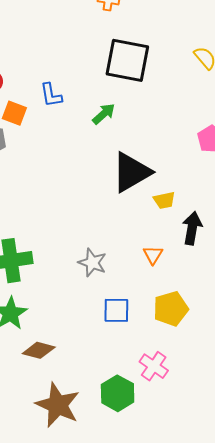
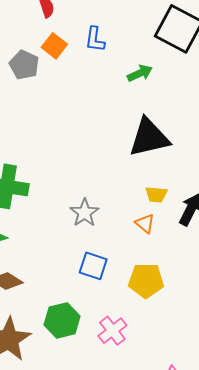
yellow trapezoid: (164, 200) -> (156, 194), moved
orange triangle: (153, 255) -> (145, 223), turned -40
green hexagon: (118, 393) -> (62, 320), moved

